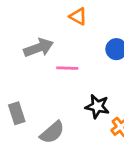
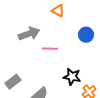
gray rectangle: (17, 113) -> (13, 82), turned 70

